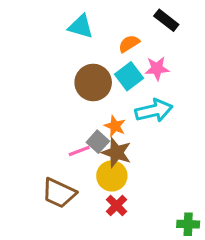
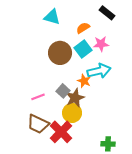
orange star: (115, 126) -> (84, 81), moved
pink line: (79, 151) -> (38, 97), moved
brown star: (117, 153) -> (75, 98), turned 30
red cross: (117, 205) -> (61, 132), moved, size x1.6
green cross: (188, 224) -> (108, 144), moved

